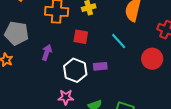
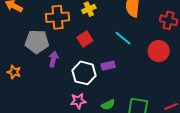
gray pentagon: (17, 33) -> (37, 42), moved
red square: (81, 37) -> (85, 39), turned -35

